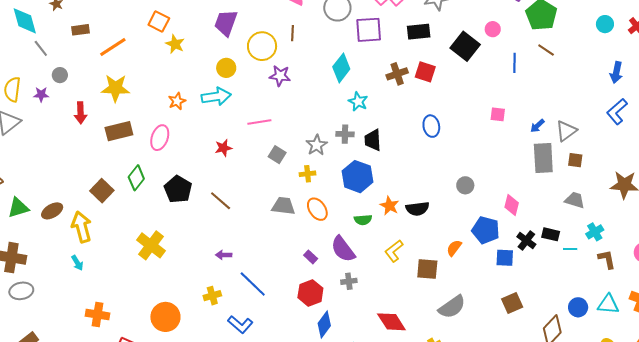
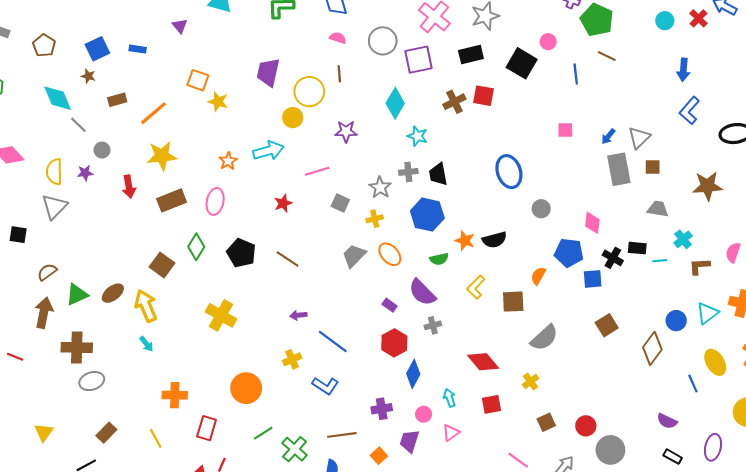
yellow circle: (226, 68) -> (293, 118), moved
purple star: (280, 76) -> (346, 131), moved
blue ellipse: (431, 126) -> (509, 172), moved, size x1.4
gray trapezoid: (283, 206) -> (354, 256), turned -45
brown L-shape: (607, 259) -> (699, 266), turned -75
cyan triangle: (608, 304) -> (707, 313), turned -35

